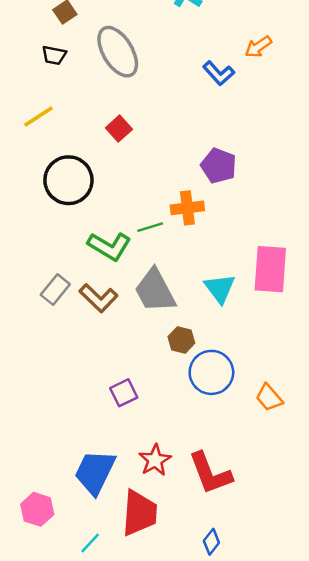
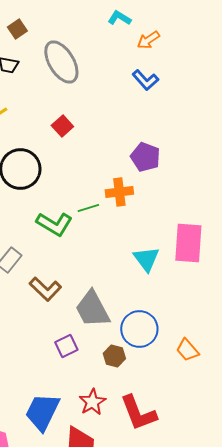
orange arrow: (258, 47) -> (148, 40), moved
gray trapezoid: (155, 291) -> (92, 309), moved
brown L-shape: (99, 298) -> (45, 289), moved
brown hexagon: (181, 340) -> (114, 356), moved

